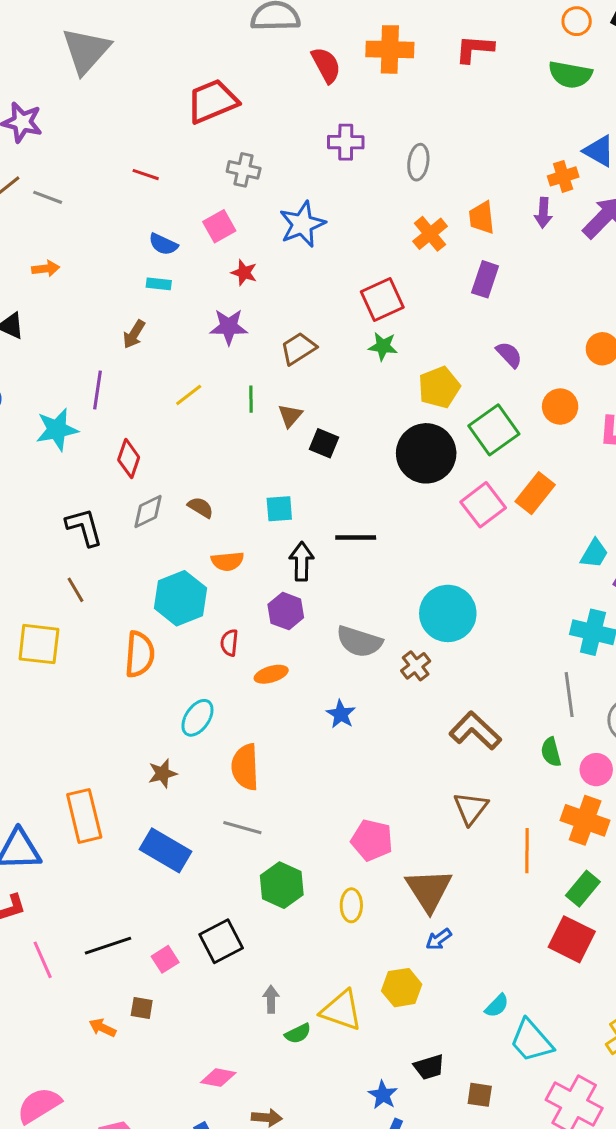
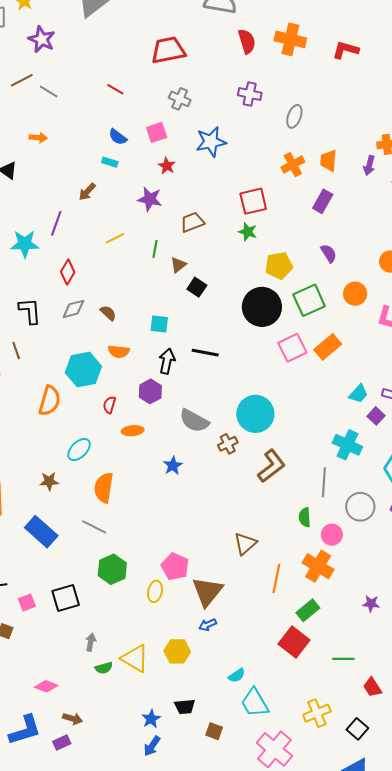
brown L-shape: (475, 731) -> (271, 466), moved, turned 88
pink pentagon: (372, 840) -> (175, 567), moved

